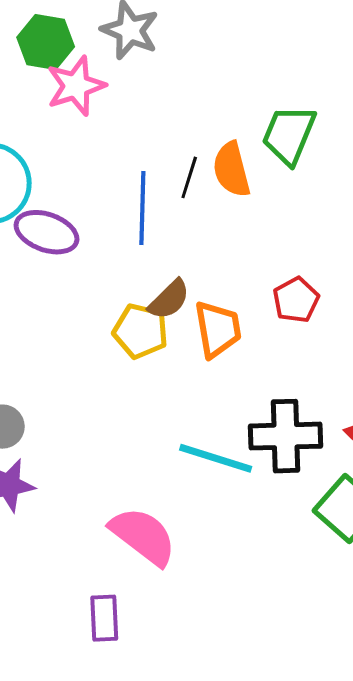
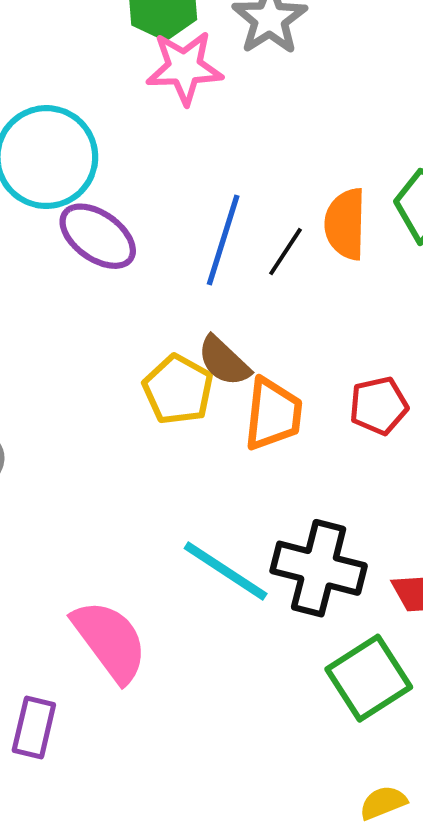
black line: (189, 177) -> (286, 252), moved
brown semicircle: (169, 300) -> (224, 361), turned 72

